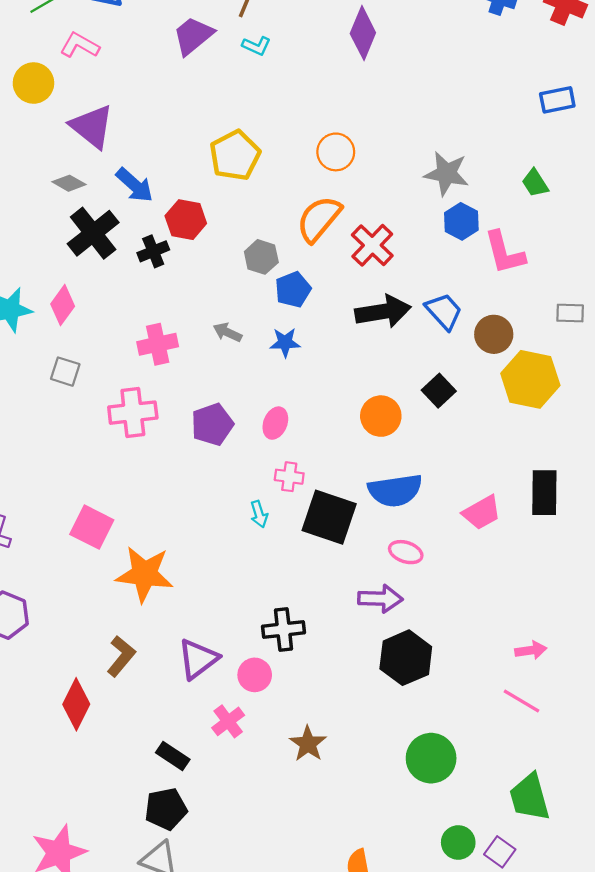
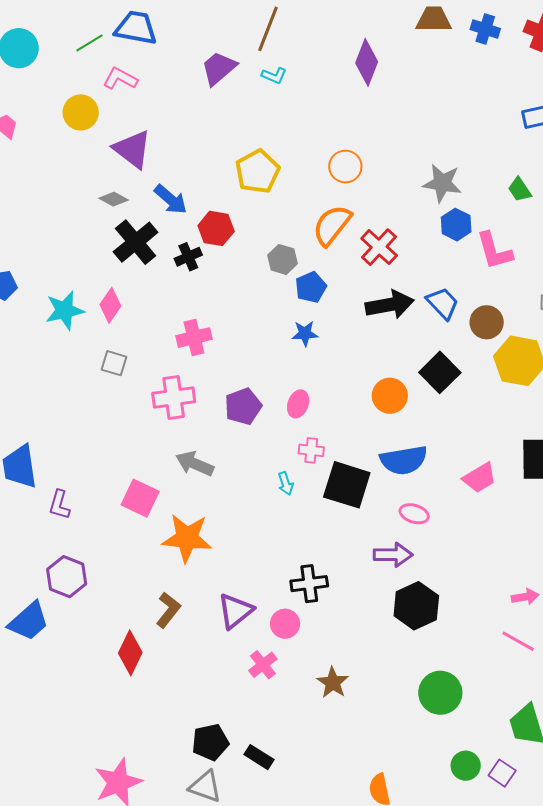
gray arrow: (227, 332) -> (195, 464), moved, size x1.5
black square: (439, 391) -> (440, 372), size x1.4
black rectangle: (173, 756) -> (259, 757), moved

